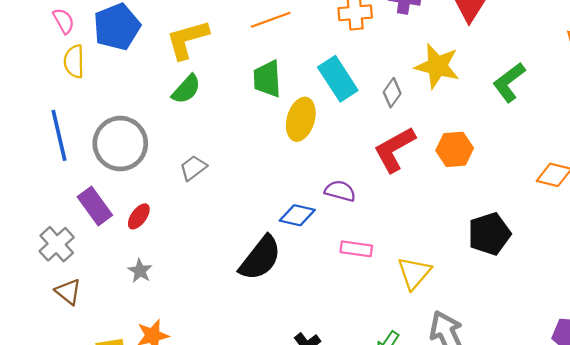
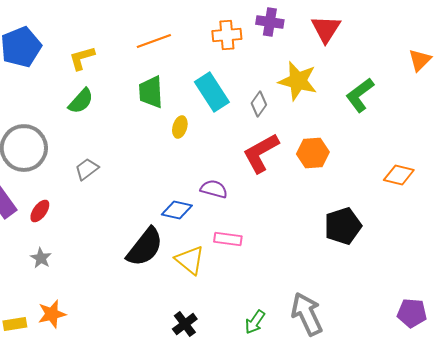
yellow L-shape: (187, 39) -> (82, 58), size x0.7
yellow ellipse: (301, 119) -> (180, 127), size x0.6
yellow triangle: (414, 273) -> (190, 260), moved, turned -32

